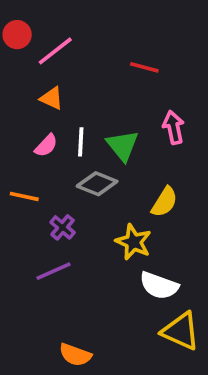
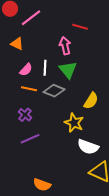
orange triangle: (52, 98) -> (17, 44), moved
pink arrow: (174, 127) -> (65, 46), moved
orange line: (24, 196) -> (29, 89), moved
purple cross: (63, 227) -> (25, 115), moved

